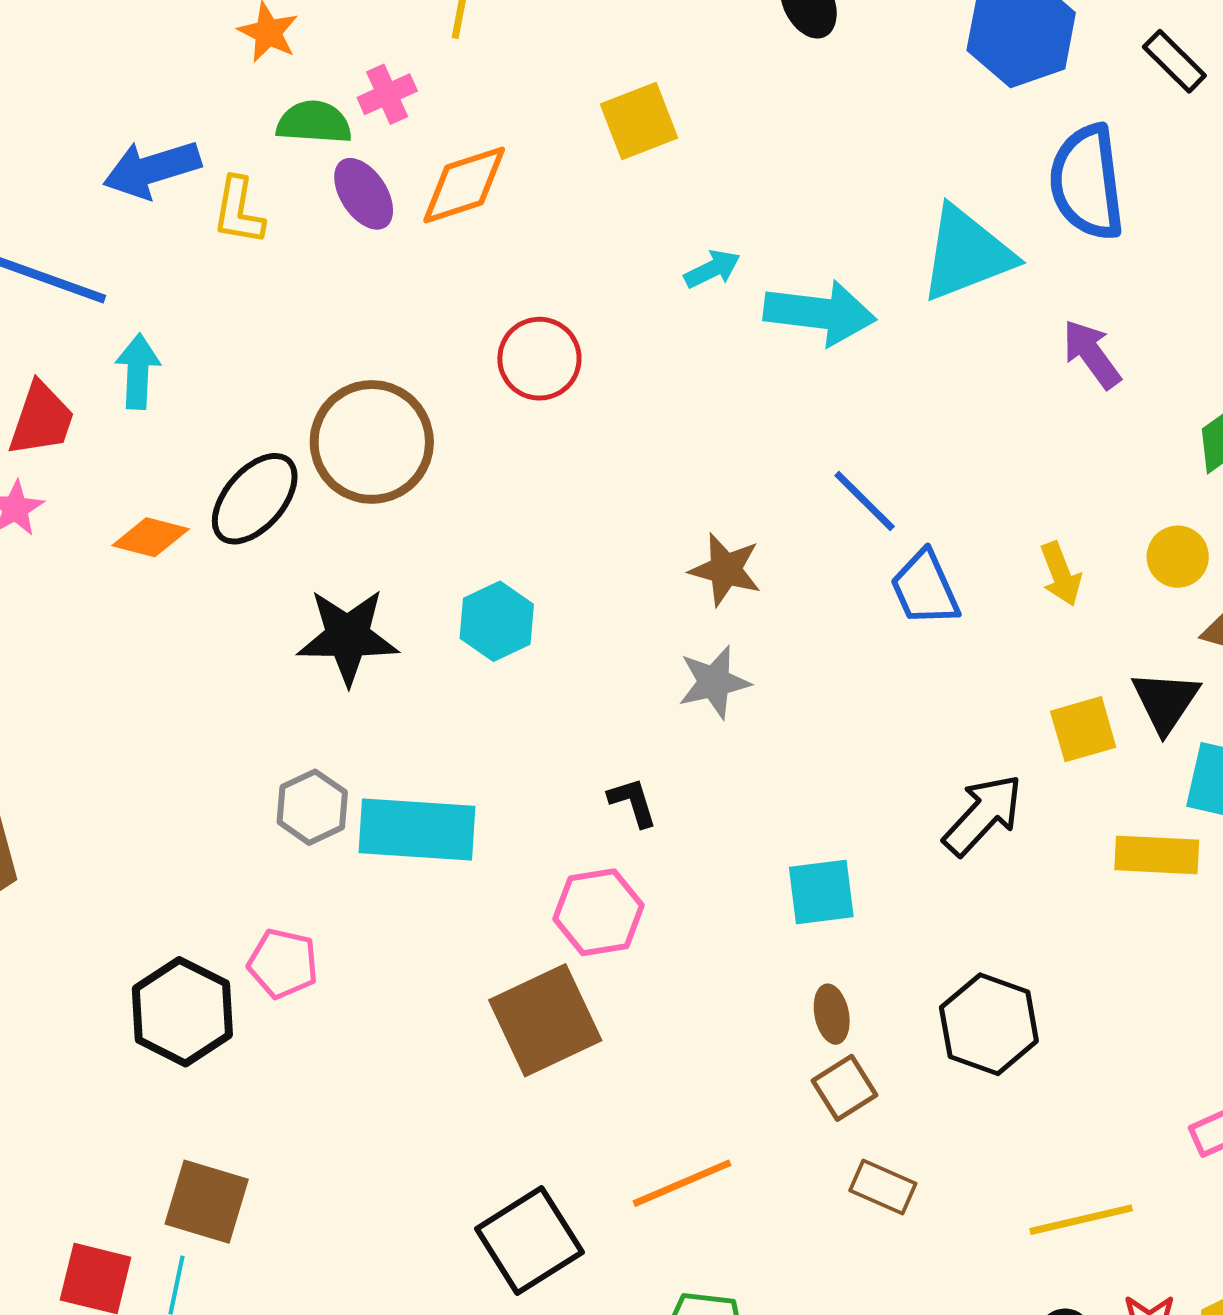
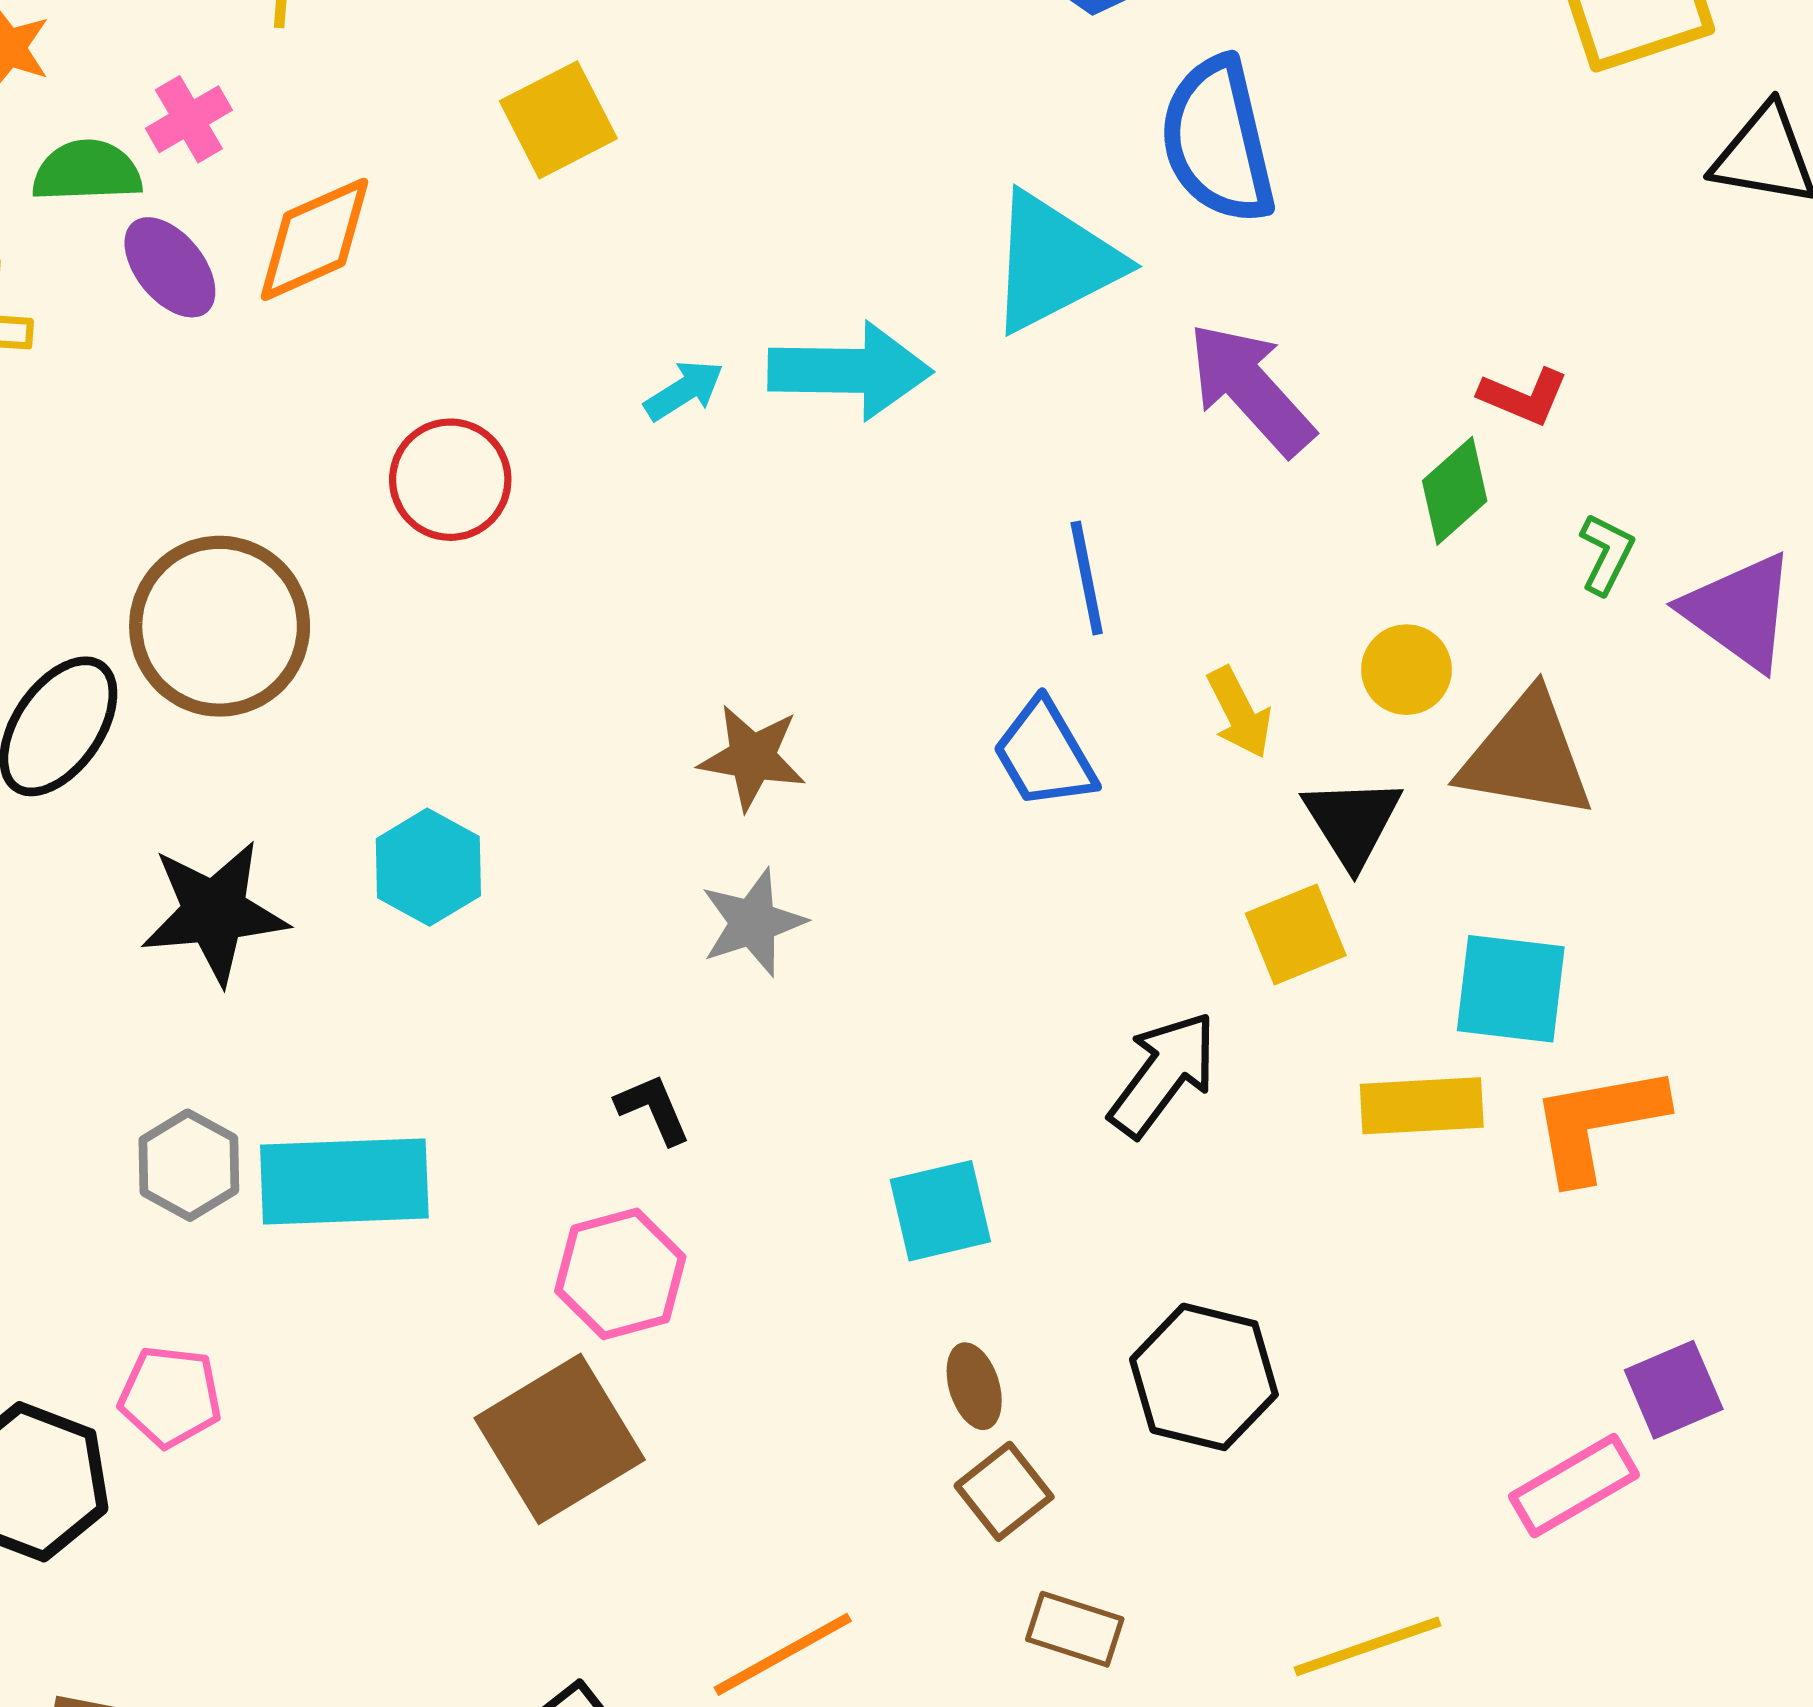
cyan arrow: (712, 269) -> (684, 390), moved
purple arrow: (1092, 354) -> (1251, 389), size x1.4
blue line: (865, 501) -> (1087, 578), moved, turned 40
black triangle: (1165, 701) -> (1352, 822), moved

